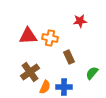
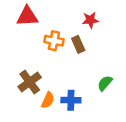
red triangle: (28, 36) -> (27, 16), moved
brown rectangle: (69, 57) -> (78, 44), moved

